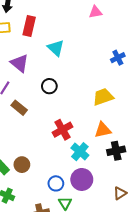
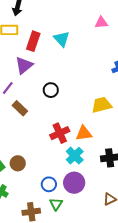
red rectangle: (29, 26) -> (33, 41), moved
cyan triangle: (56, 48) -> (62, 39), moved
purple triangle: (20, 63) -> (24, 65), turned 36
orange triangle: (103, 130) -> (84, 133), moved

